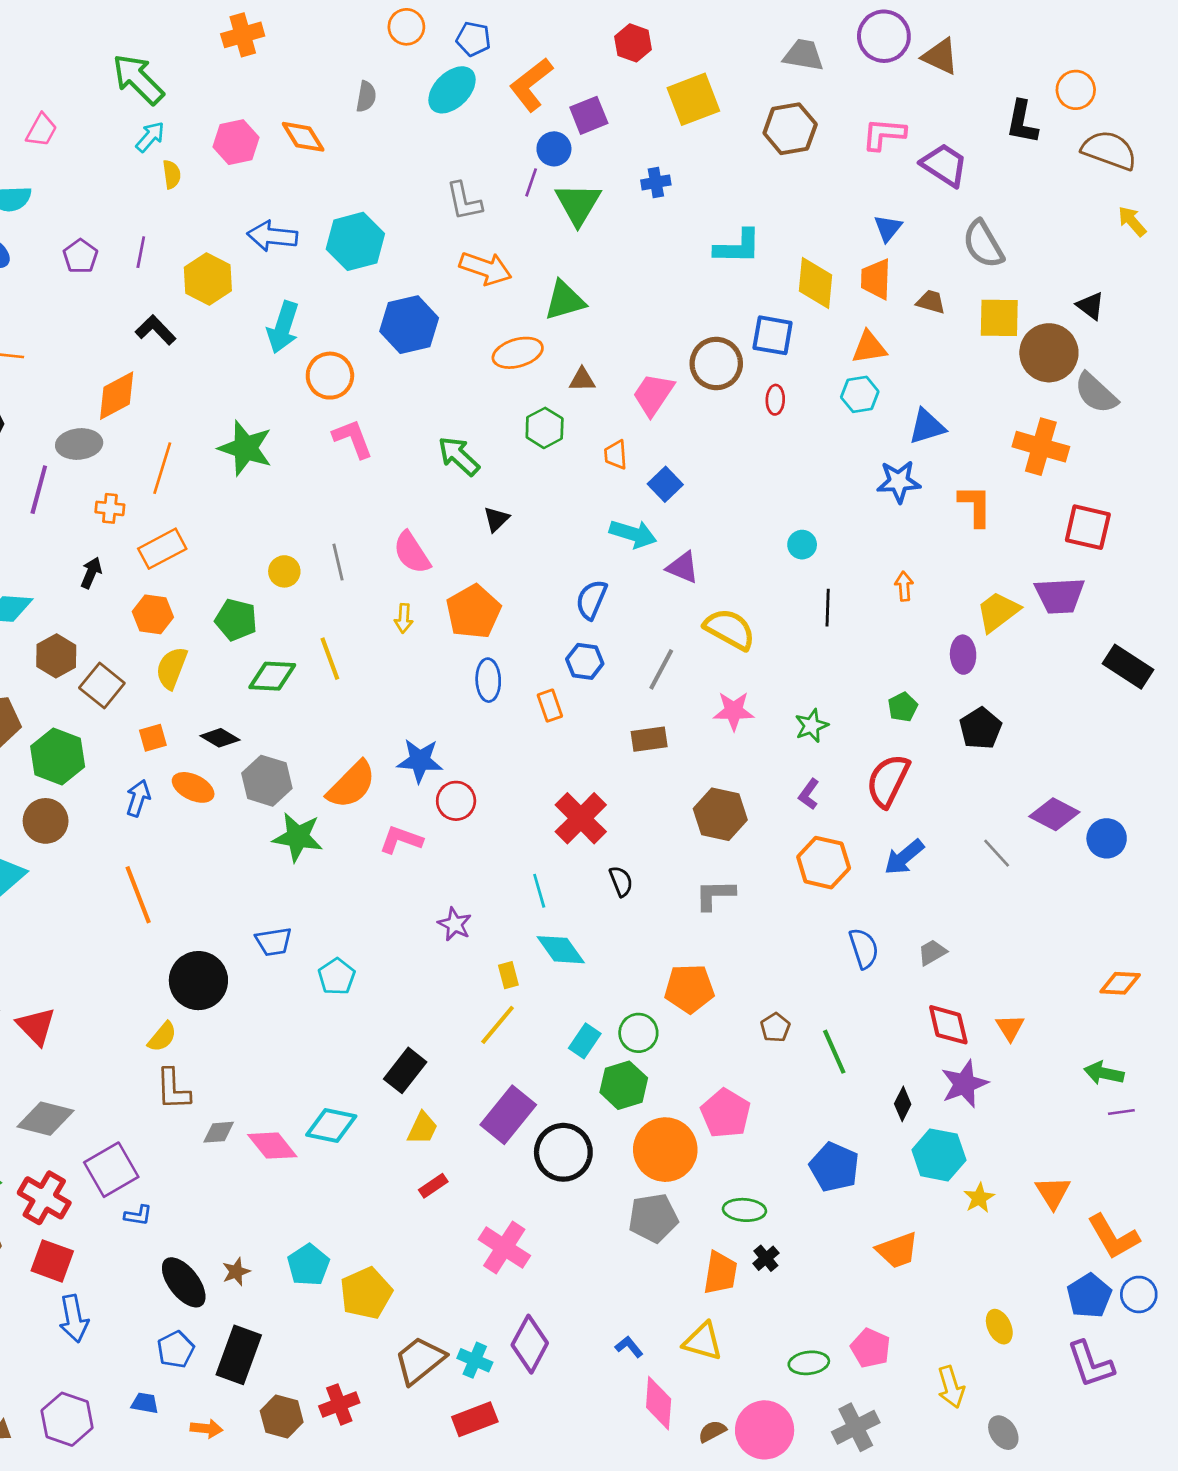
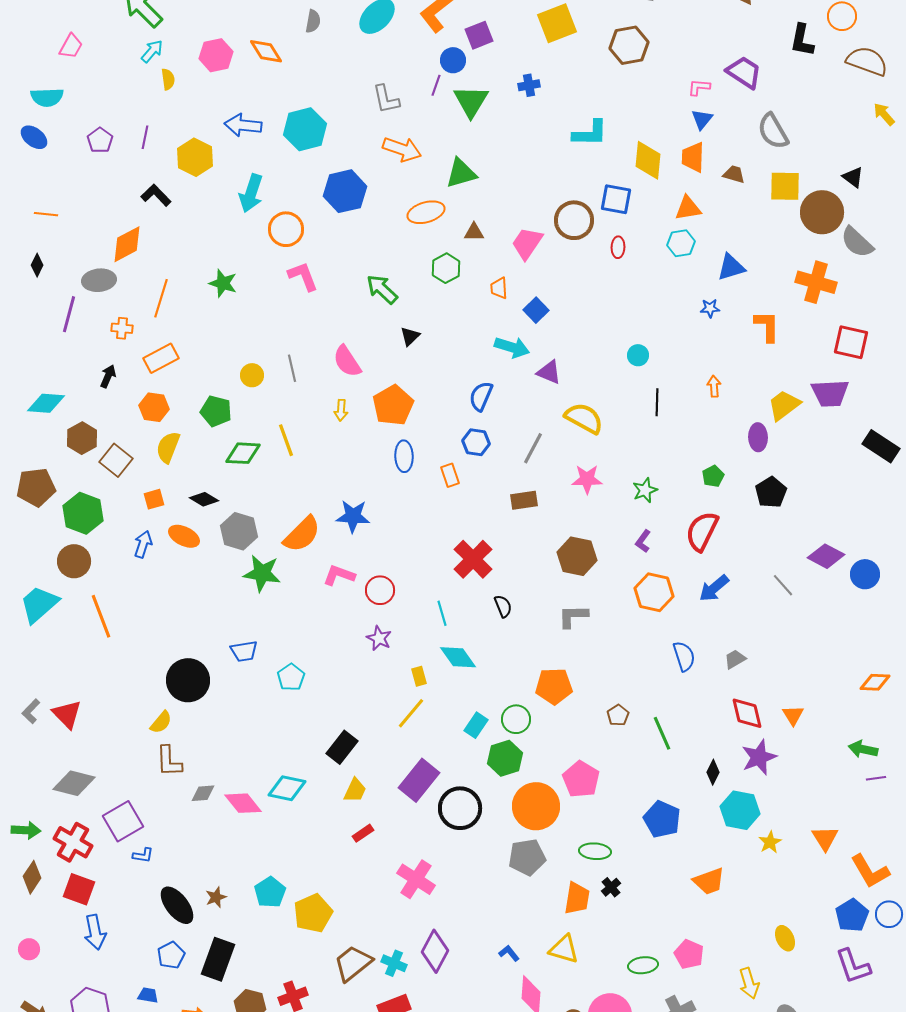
pink L-shape: (884, 134) -> (699, 87), moved, size x0.7
green star: (245, 448) -> (223, 283), size x0.7
blue star: (899, 482) -> (710, 308), size x0.6
red circle: (456, 801) -> (380, 590), moved
orange line: (138, 895) -> (101, 616), moved

